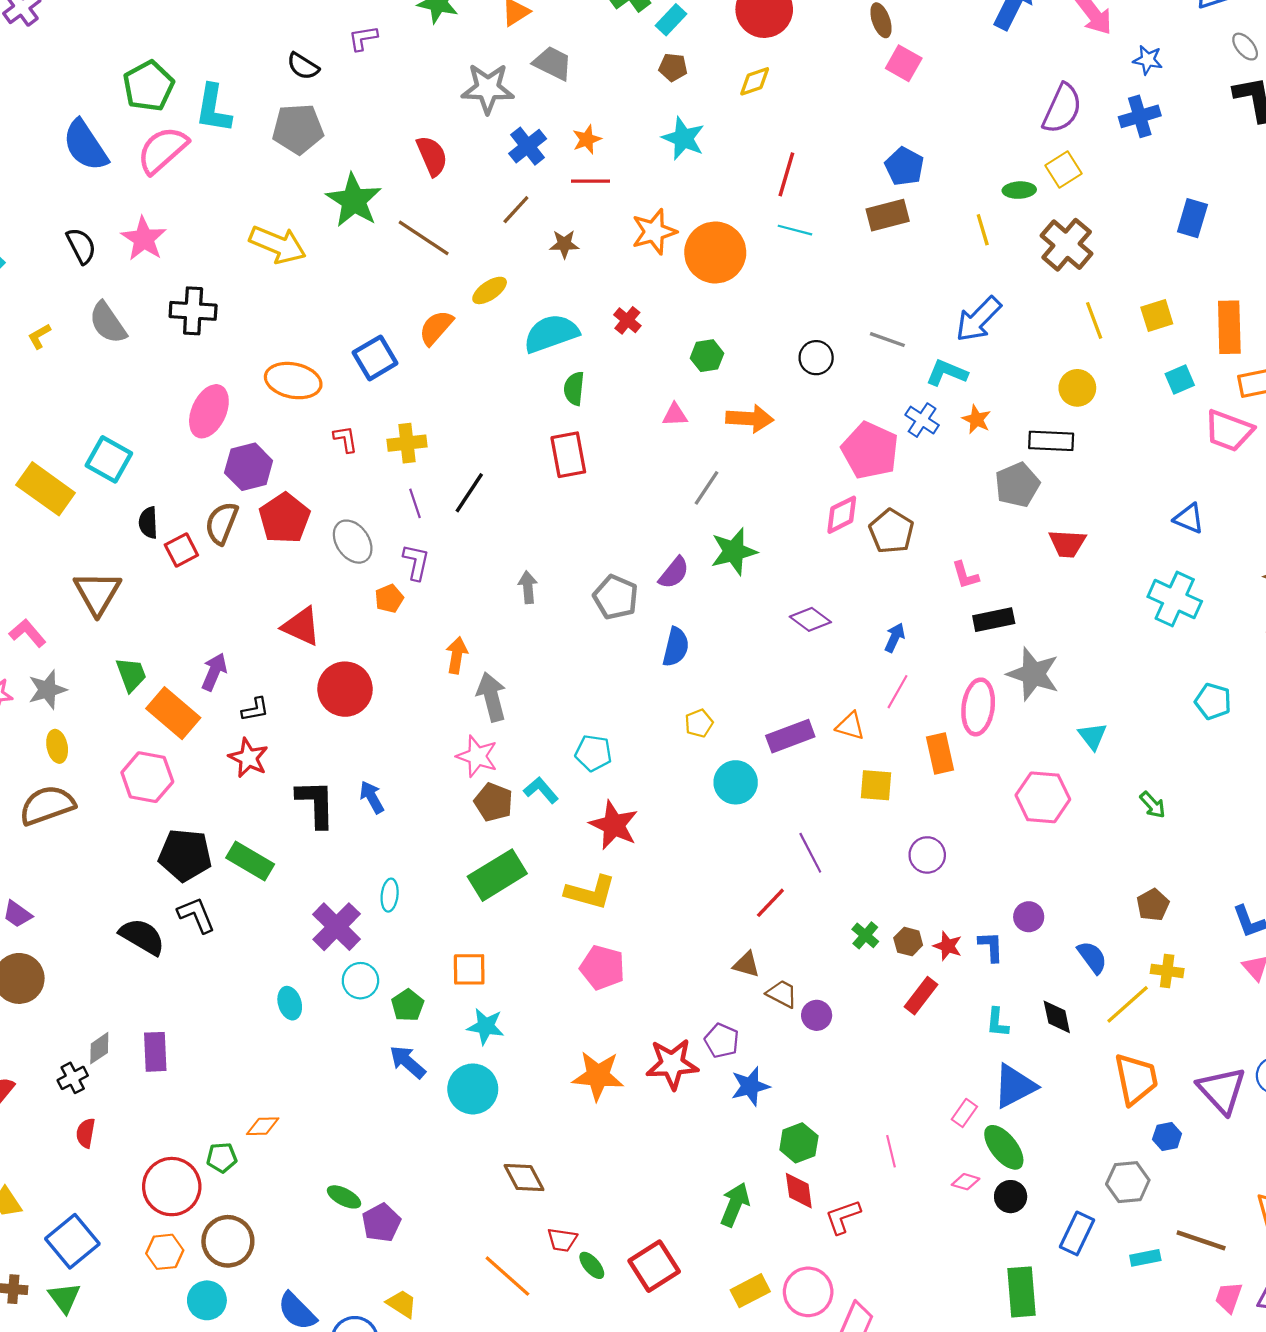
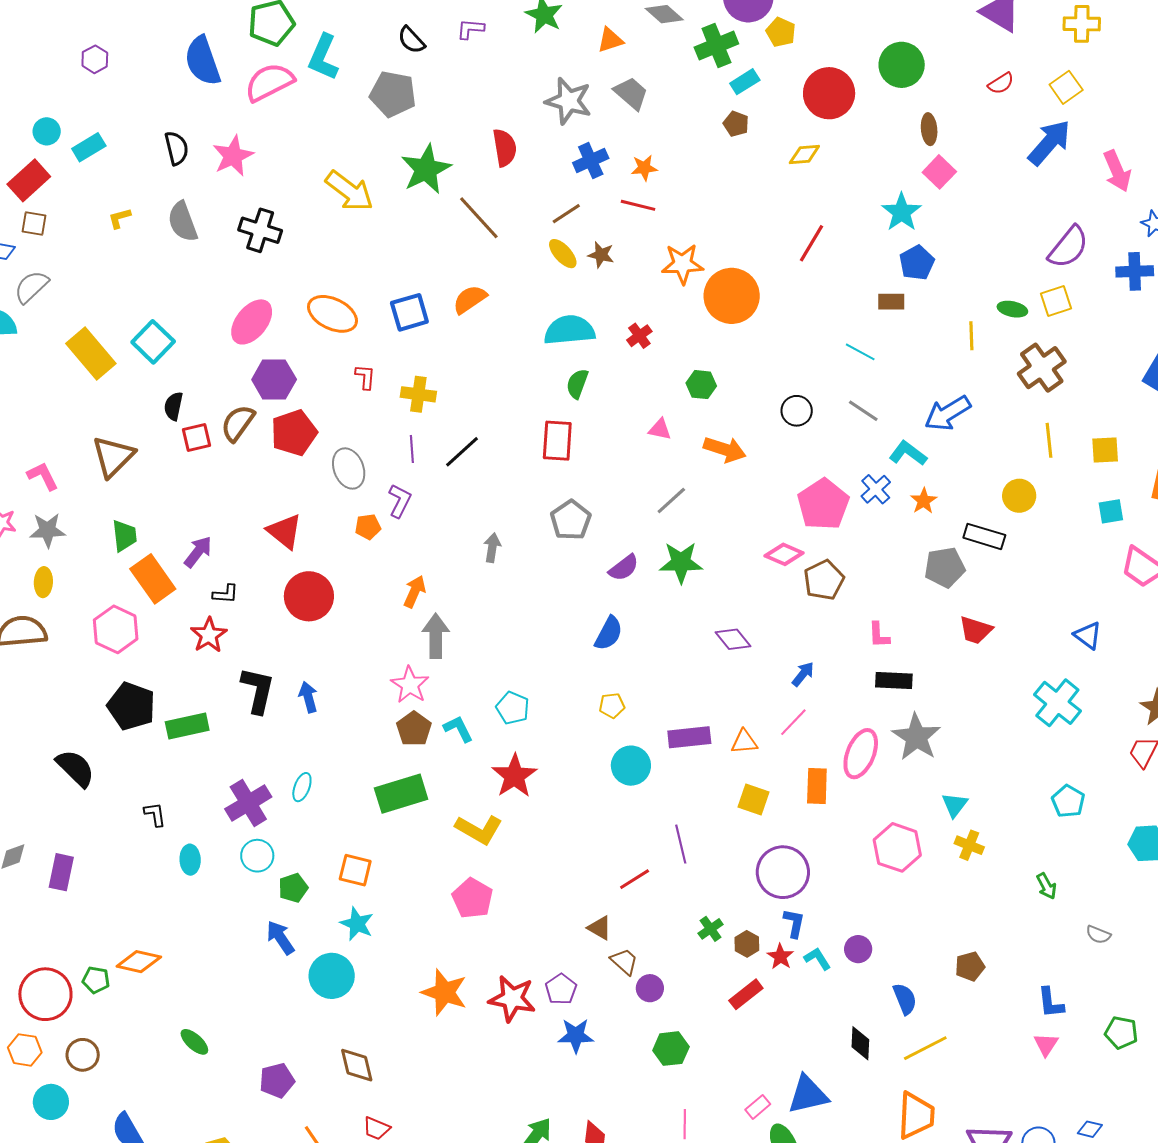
cyan star: (683, 138) -> (902, 212), moved
brown rectangle: (888, 215) -> (891, 302), size x0.7
cyan line: (795, 230) -> (860, 352), moved
yellow ellipse: (490, 290) -> (563, 254), moved, turned 68
pink diamond: (842, 515) -> (784, 554), turned 36
gray pentagon: (616, 597) -> (571, 520), moved
orange triangle: (850, 726) -> (744, 742), turned -36
green arrow: (1153, 805) -> (1046, 886), moved
purple circle: (927, 855) -> (783, 872), size x1.6
green rectangle: (250, 861) -> (187, 726), turned -57
black L-shape: (196, 915) -> (155, 814), moved, size x0.7
blue L-shape: (991, 947) -> (794, 923), moved
yellow cross: (1167, 971) -> (969, 845), moved
cyan L-shape: (997, 1023) -> (817, 959), moved, turned 128
orange diamond: (263, 1126) -> (139, 962), size x1.4
green hexagon: (799, 1143) -> (671, 1049), moved
purple pentagon: (381, 1223) -> (277, 1080), moved
brown circle: (228, 1241) -> (83, 1055), size x0.7

